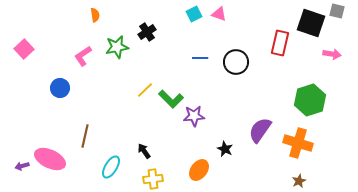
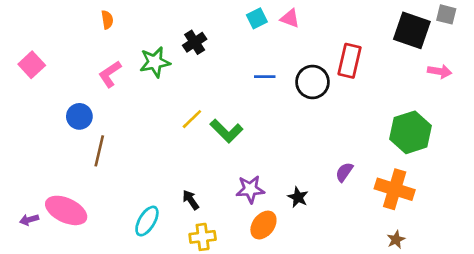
orange semicircle: (95, 15) -> (107, 20), moved
red rectangle: (280, 43) -> (350, 61), moved
purple star: (194, 116) -> (250, 189), moved
purple semicircle: (260, 130) -> (344, 172), size x0.6
brown line: (85, 136) -> (99, 151), moved

